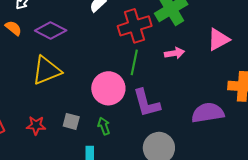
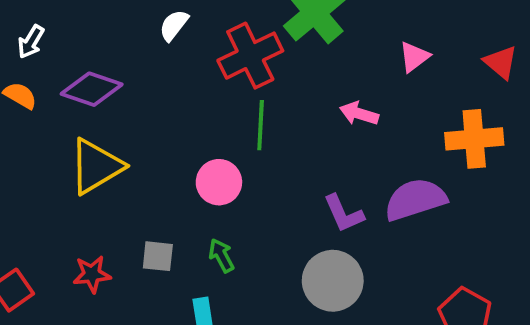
pink triangle: (218, 40) -> (414, 57), size x0.7
pink arrow: (174, 53) -> (359, 114), moved, turned -144
pink circle: (108, 88) -> (219, 182), size x0.7
purple L-shape: (146, 103) -> (344, 213), moved, size x0.7

